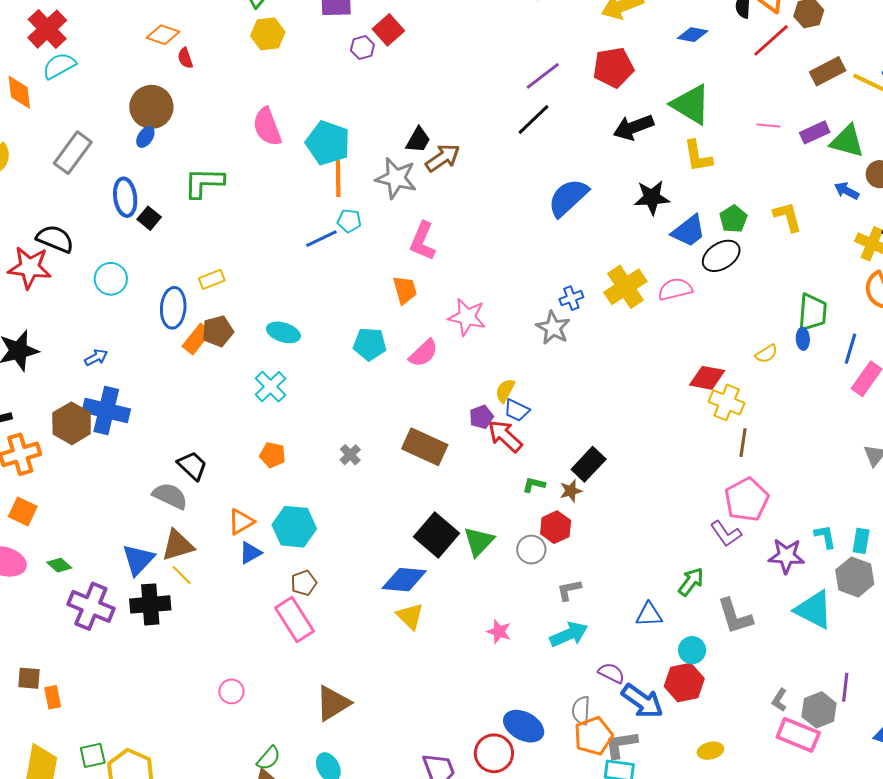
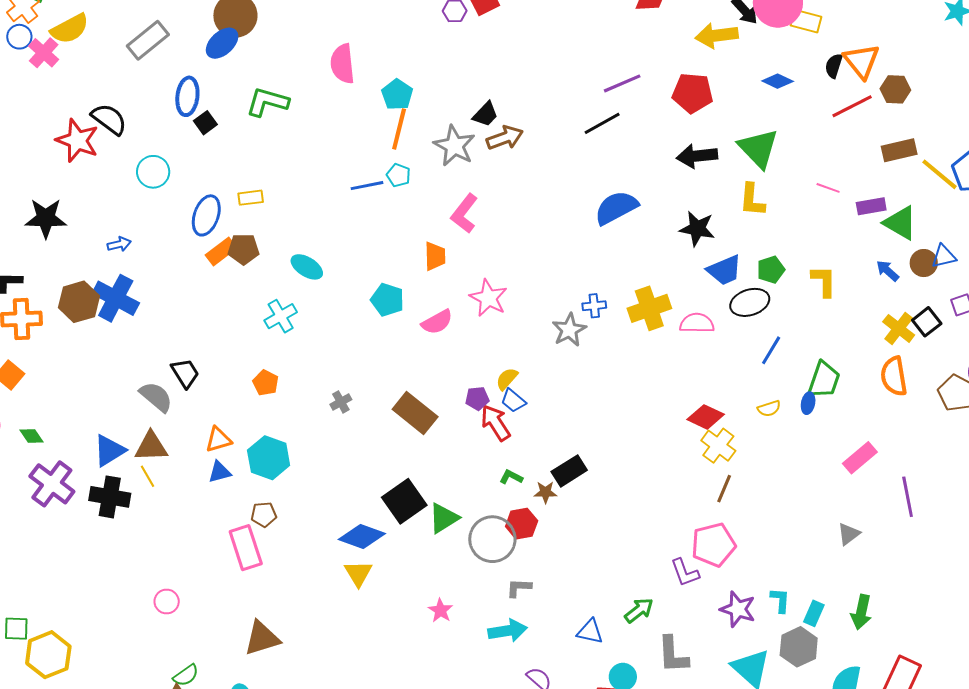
blue ellipse: (145, 137) -> (222, 43), size x1.6
cyan pentagon: (328, 143) -> (397, 95), size x0.7
blue line: (851, 349) -> (771, 350), moved
gray circle: (531, 550) -> (492, 539), size x1.6

